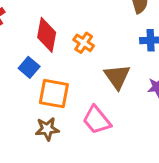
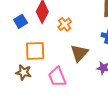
blue square: (29, 67) -> (21, 21), moved
orange square: (54, 94) -> (35, 51), turned -30

